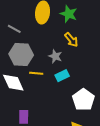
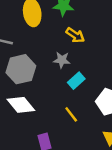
yellow line: (36, 73) -> (71, 114), moved, turned 64

